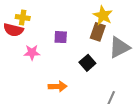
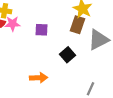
pink star: (32, 52) -> (13, 24), moved

